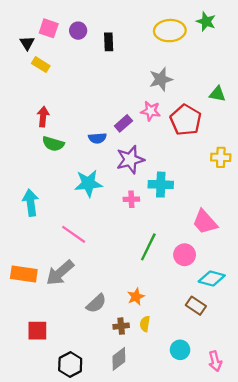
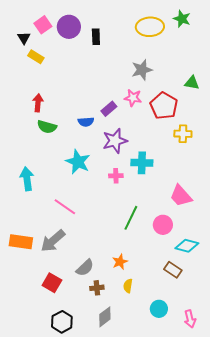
pink square: (49, 28) -> (43, 25), turned 36
purple circle: (78, 31) -> (69, 27), size x1.5
yellow cross: (221, 157) -> (183, 134), moved
cyan star: (88, 183) -> (78, 162), turned 30
brown cross: (121, 326) -> (97, 288), moved
red square: (37, 331) -> (52, 283), moved, turned 30

